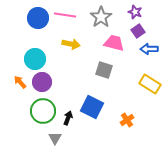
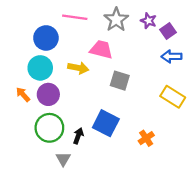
purple star: (135, 12) -> (148, 21), moved
blue circle: (38, 18) -> (46, 38), moved
purple square: (138, 31) -> (168, 31), moved
pink trapezoid: (114, 43) -> (101, 49), moved
yellow arrow: (71, 44) -> (78, 68), moved

